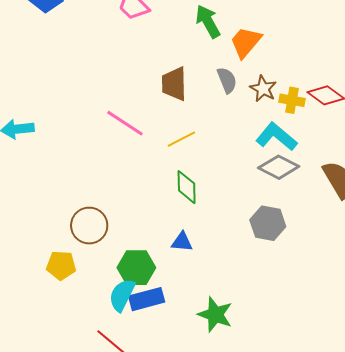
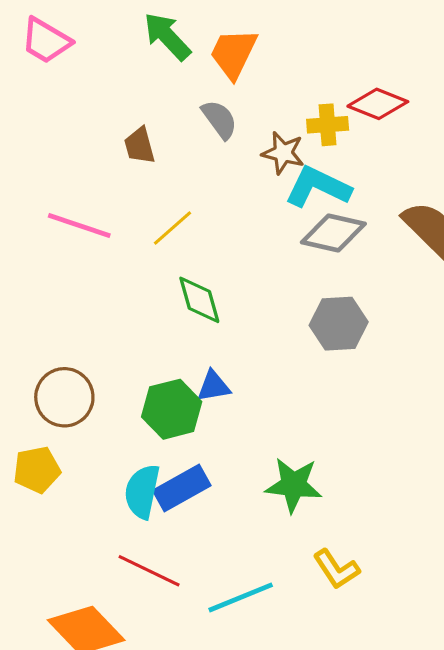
brown trapezoid: (174, 84) -> (140, 146), size x0.7
brown star: (263, 89) -> (283, 153), moved
green hexagon: (136, 268) -> (172, 409), moved

